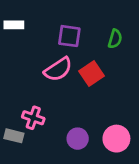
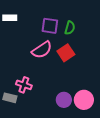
green semicircle: (115, 39) -> (70, 28), moved
purple circle: (78, 139) -> (64, 100), moved

